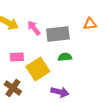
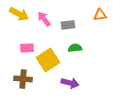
gray rectangle: (58, 34) -> (68, 25), size x0.6
brown cross: (13, 88) -> (23, 79), turned -30

